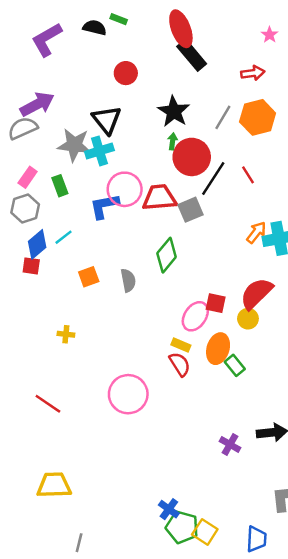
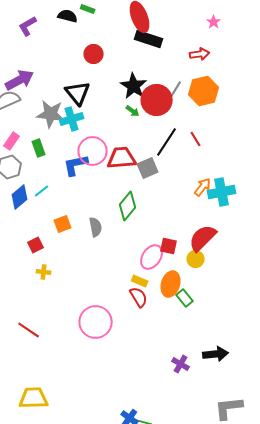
purple L-shape: (47, 40) -> (28, 26), size x0.7
black rectangle: (192, 55) -> (149, 39), turned -32
green arrow: (173, 141) -> (133, 111), turned 120
red circle: (192, 157) -> (157, 100), moved
red square: (31, 266) -> (36, 245), moved, turned -35

